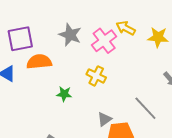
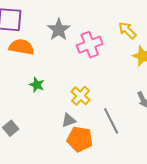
yellow arrow: (126, 28) -> (127, 30), moved
yellow cross: (96, 76) -> (81, 96), moved

